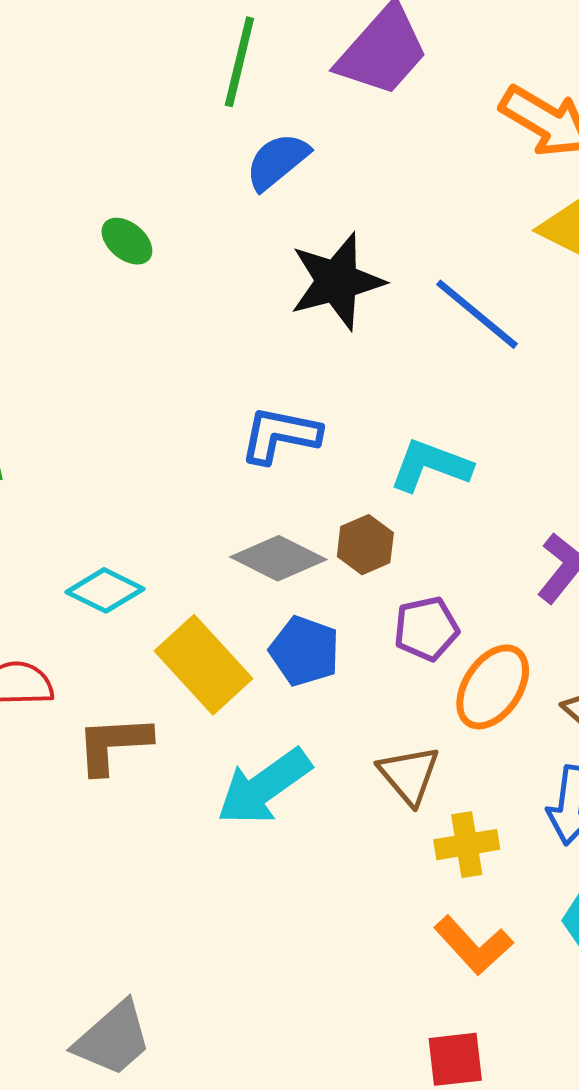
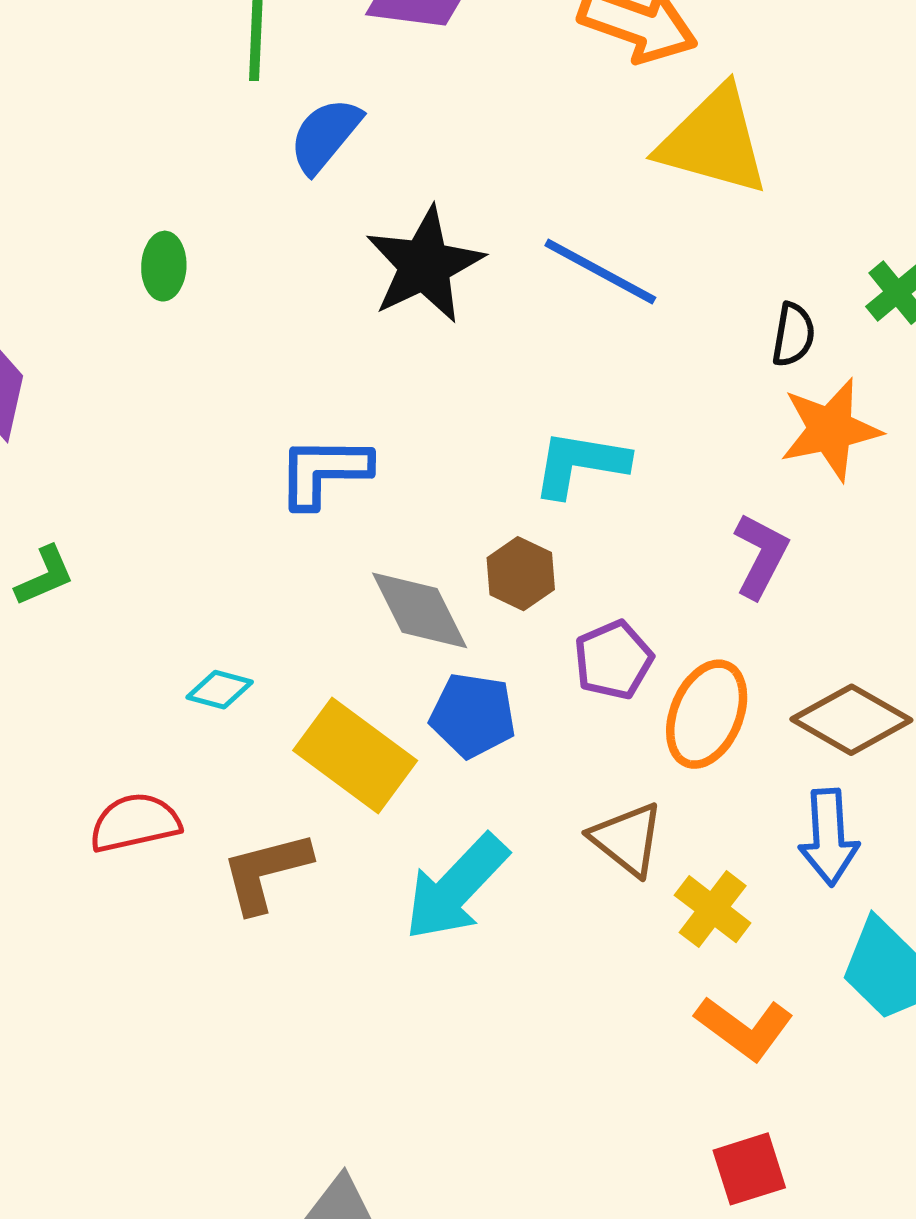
green ellipse: (127, 241) -> (164, 266), turned 64
blue L-shape: (280, 435) -> (324, 472), moved
gray diamond: (278, 558) -> (420, 610), turned 48
cyan diamond: (105, 590) -> (220, 690), size x0.7
yellow cross: (467, 845) -> (713, 909), turned -32

